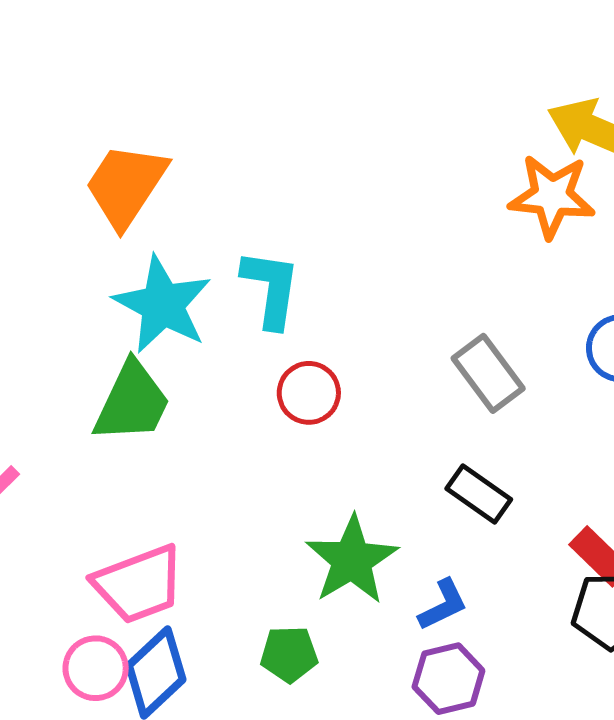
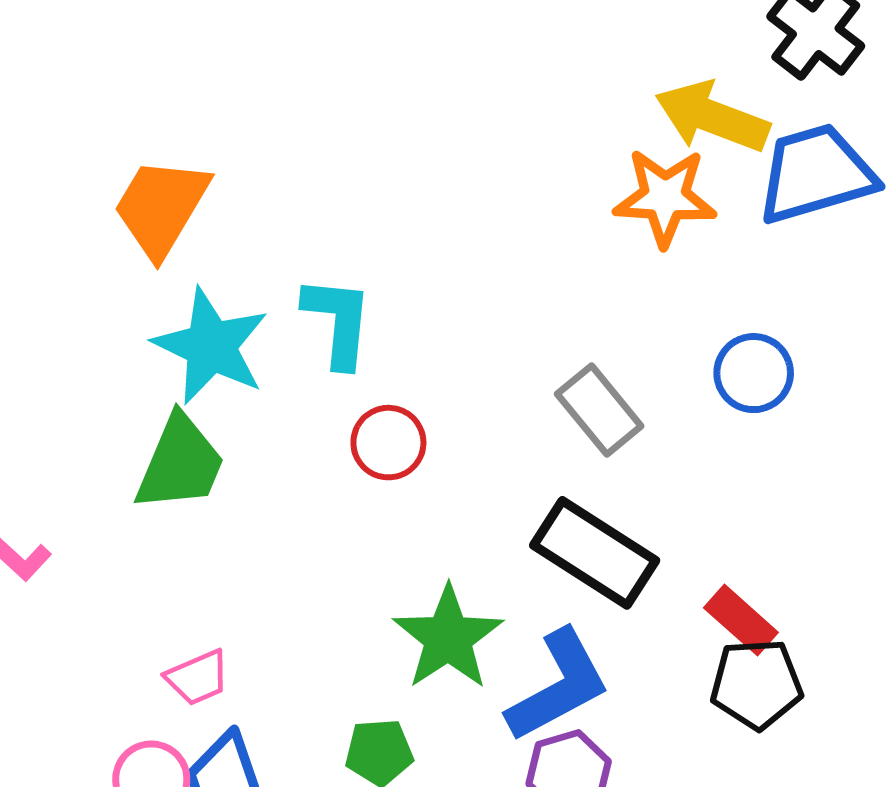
black rectangle: (479, 494) -> (595, 553), size x1.6
pink trapezoid: (139, 584) -> (198, 678), size x0.6
blue L-shape: (443, 605) -> (558, 686), size x1.8

